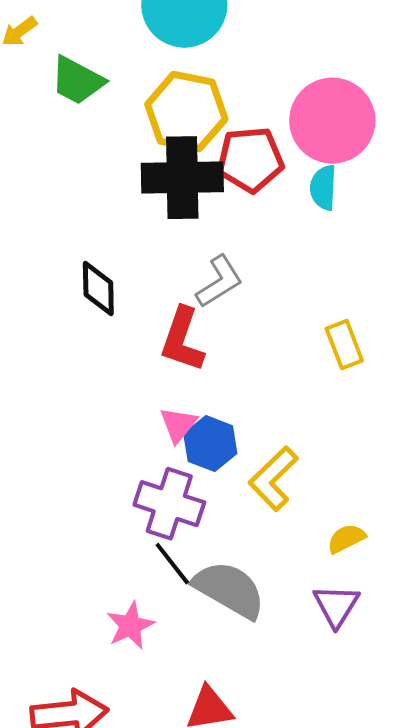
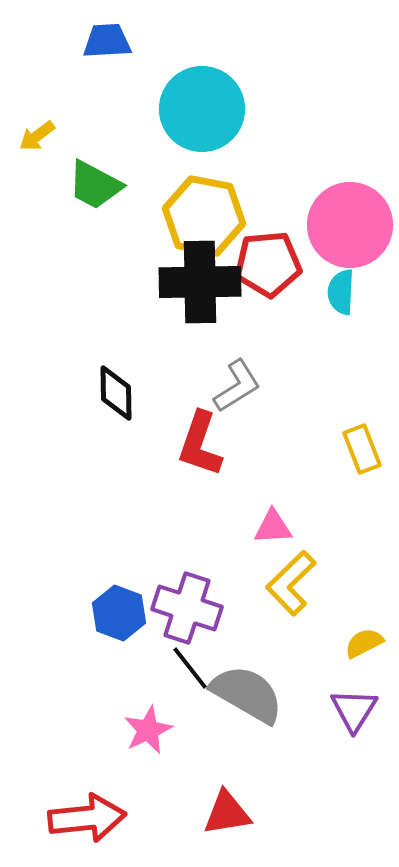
pink triangle: (178, 425) -> (273, 527), moved, turned 48
blue hexagon: (210, 444) -> (119, 613), moved

